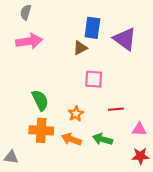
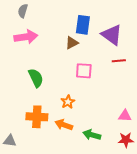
green semicircle: (40, 100) -> (36, 78), moved
red line: (116, 109) -> (119, 61), moved
green arrow: (103, 139) -> (92, 135), moved

